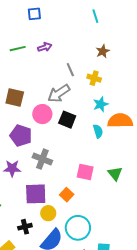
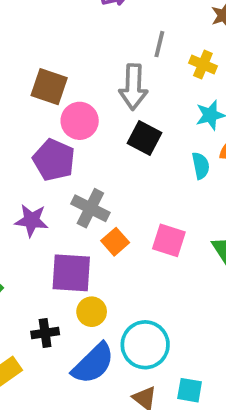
gray line: (70, 70) -> (159, 44), turned 32
gray arrow: (59, 93) -> (133, 87), turned -60
pink circle: (42, 114) -> (80, 121), moved
orange square: (67, 195) -> (115, 242), moved

